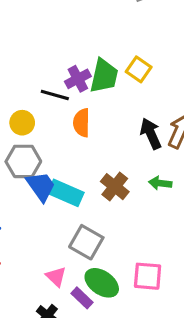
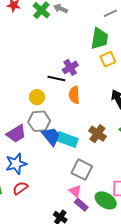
yellow square: (139, 69) -> (108, 59), turned 35
green trapezoid: (104, 76) -> (99, 39), moved
pink triangle: (56, 277) -> (75, 191), moved
green ellipse: (102, 283) -> (106, 200), moved

